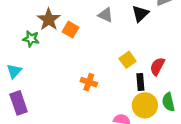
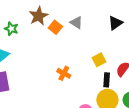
gray triangle: (106, 15) -> (76, 22), moved
green star: (31, 39) -> (11, 29), moved

